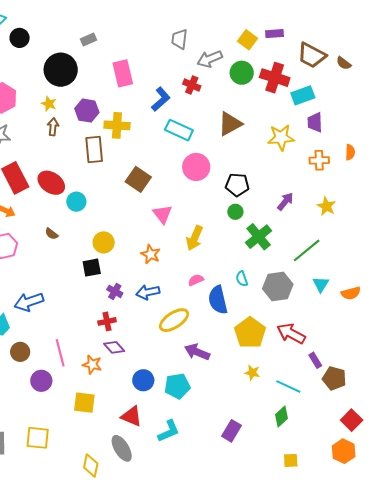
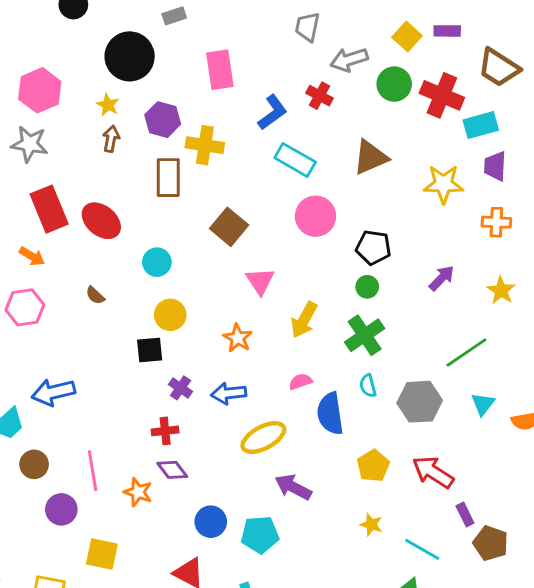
cyan circle: (76, 202) -> (157, 262), moved
green cross: (259, 237) -> (365, 335), moved
yellow pentagon: (250, 333) -> (373, 466), size x0.7
yellow square: (84, 403) -> (102, 554), moved

